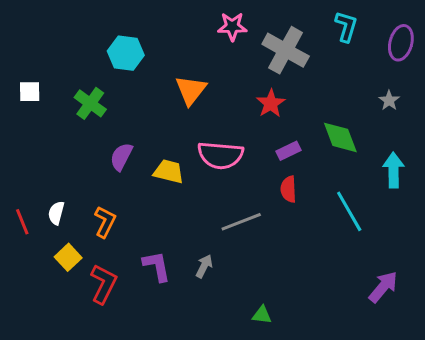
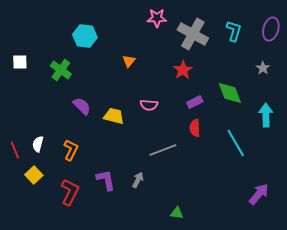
cyan L-shape: (346, 26) -> (234, 31), moved
orange triangle: (191, 90) -> (129, 61), size x0.6
pink semicircle: (220, 155) -> (149, 105), size x0.6
purple semicircle: (121, 157) -> (82, 106), turned 108
yellow square: (68, 257) -> (34, 175), moved

